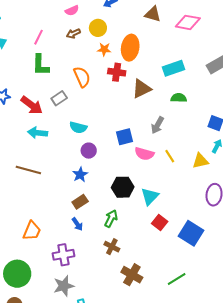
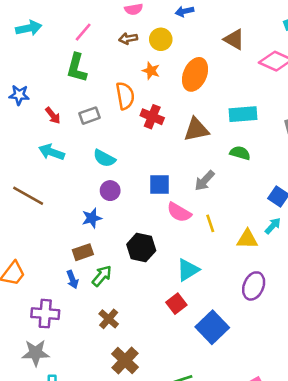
orange star: (104, 49) -> (151, 71), moved
red cross: (117, 72) -> (152, 117), moved
red arrow: (32, 105) -> (53, 115), size x0.6
cyan triangle: (150, 196) -> (188, 270), moved
green arrow: (111, 219) -> (102, 276), moved

